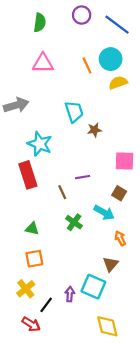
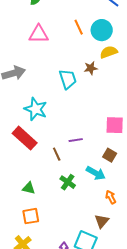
orange line: (87, 65) -> (79, 27), moved
brown star: (94, 130) -> (91, 68), moved
red rectangle: (28, 175) -> (25, 138), turned -30

